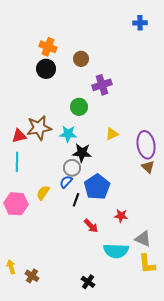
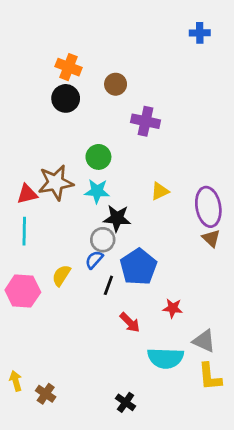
purple cross: (102, 85) -> (146, 121), turned 30
green circle: (79, 107) -> (98, 157), moved

